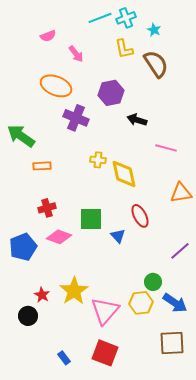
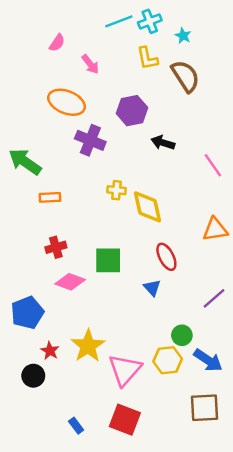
pink semicircle: (48, 36) -> (57, 43), turned -35
pink line: (166, 148) -> (213, 165), moved, turned 40
blue triangle: (118, 236) -> (152, 288), moved
blue pentagon: (23, 247) -> (27, 313), moved

